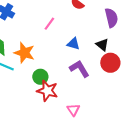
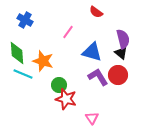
purple semicircle: (111, 18) -> (123, 39), moved
blue triangle: (73, 44) -> (92, 52), size x1.5
red circle: (110, 63) -> (118, 75), moved

